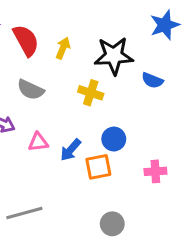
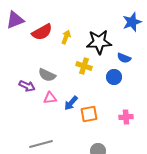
red semicircle: (26, 40) -> (42, 32), turned 90
gray semicircle: (31, 90) -> (47, 75), moved
blue circle: (114, 139) -> (114, 77), moved

